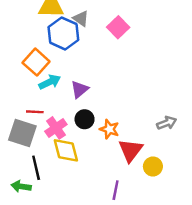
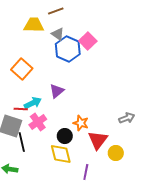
blue hexagon: (63, 33) -> (68, 49), moved
cyan arrow: (50, 82) -> (33, 103), moved
black circle: (85, 119) -> (65, 136), moved
yellow diamond: (66, 150) -> (61, 154), moved
black line: (36, 168) -> (22, 142), moved

